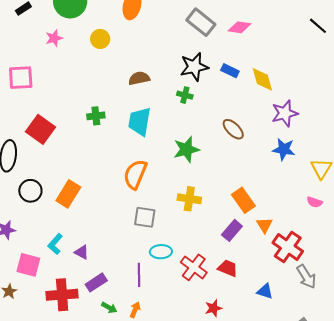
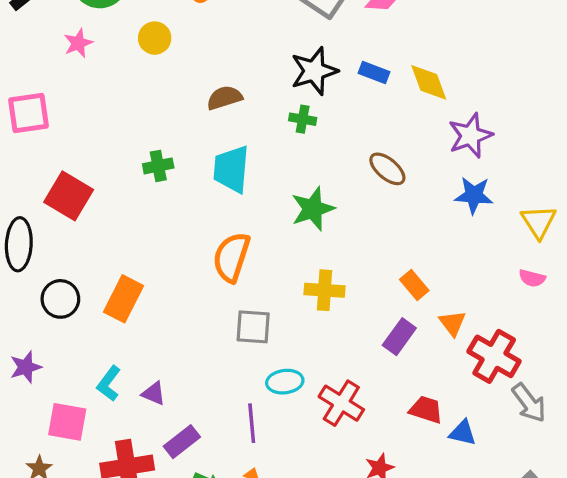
orange rectangle: (243, 200) -> (414, 285), size x0.7
red trapezoid: (228, 268) -> (426, 410), moved

